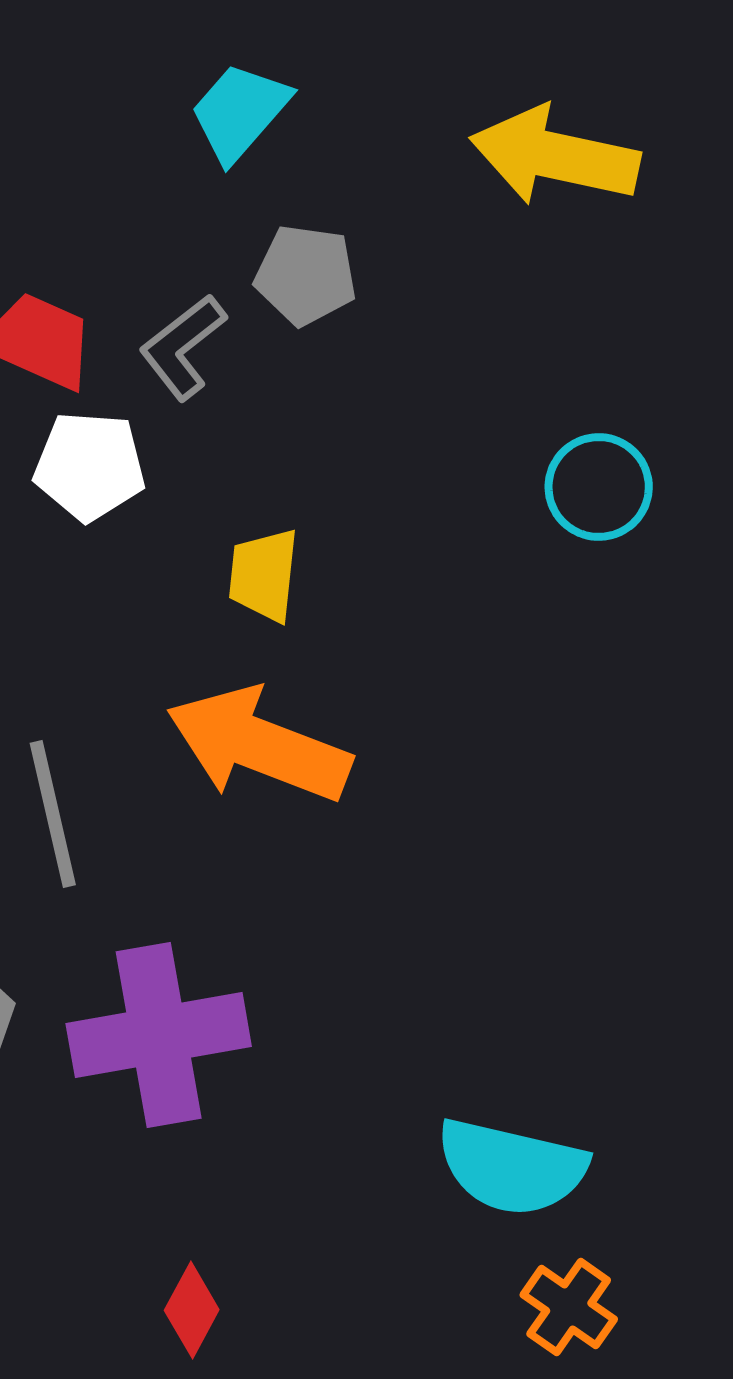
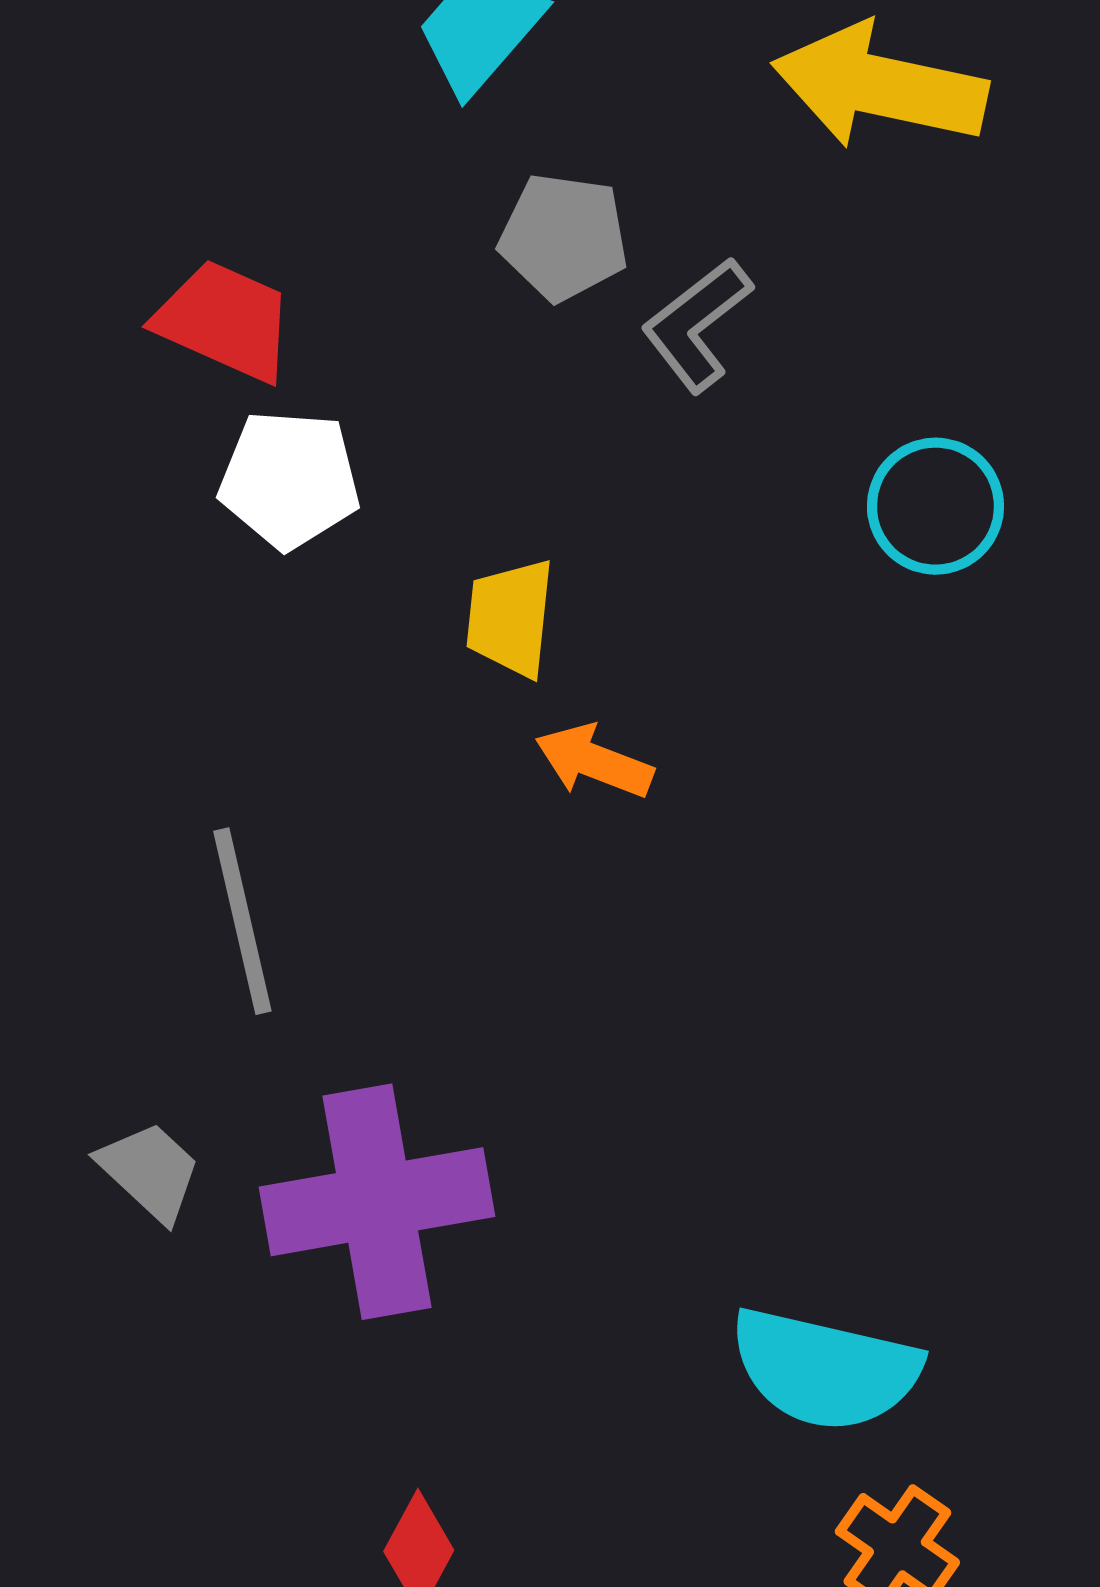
gray L-shape: (183, 347) -> (697, 325), moved
orange arrow: (259, 745) -> (594, 761), moved, size x0.5

